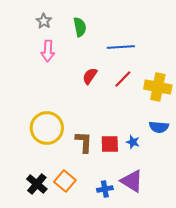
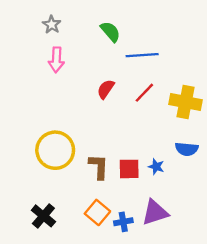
green semicircle: (80, 27) -> (110, 32), moved, turned -30
orange square: (65, 181) -> (97, 212), moved
purple triangle: (132, 181) -> (155, 212), turned -50

